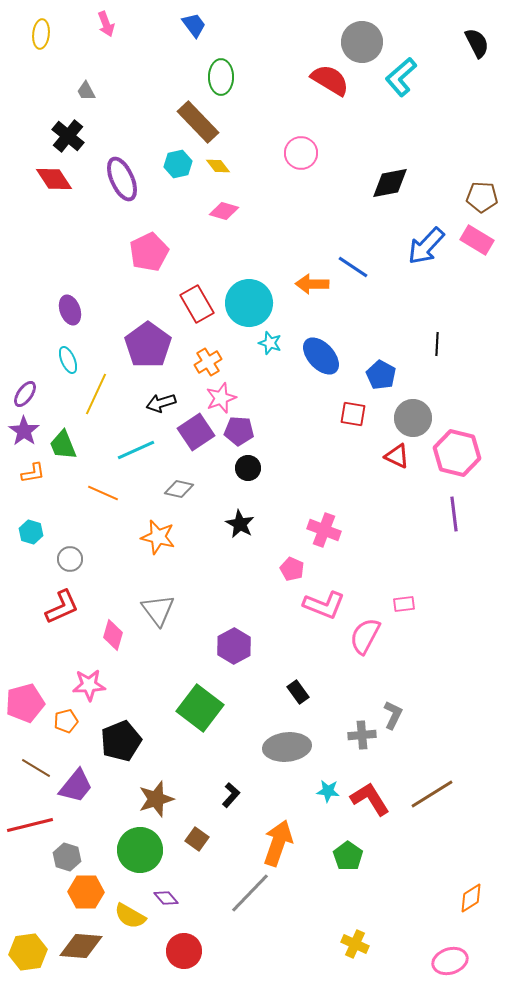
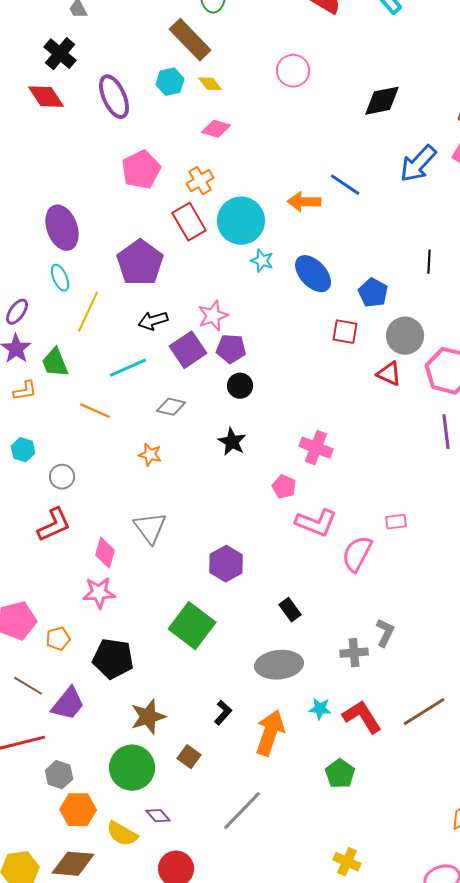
purple ellipse: (70, 310) -> (62, 228), size x1.5
orange cross: (208, 362) -> (200, 181), moved
orange star: (158, 537) -> (150, 455), size x0.7
pink star: (89, 685) -> (99, 593), moved
black pentagon: (121, 741) -> (113, 659), turned 30
orange arrow: (278, 843) -> (270, 733), moved

